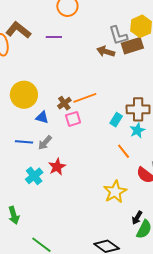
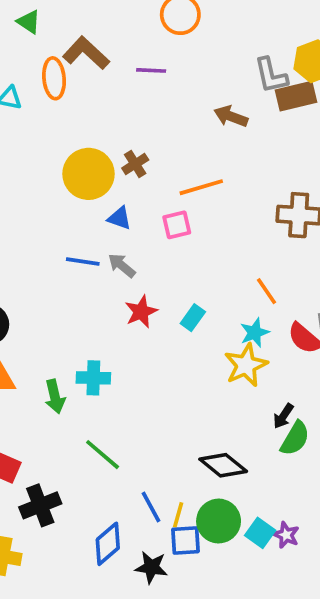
brown arrow: (106, 51) -> (231, 116), moved
brown cross: (64, 103) -> (135, 164), moved
cyan rectangle: (116, 120) -> (193, 318), moved
cyan star: (137, 130) -> (255, 333), moved
gray arrow: (45, 143) -> (122, 265), turned 84
cyan cross: (34, 176) -> (93, 378), moved, turned 36

